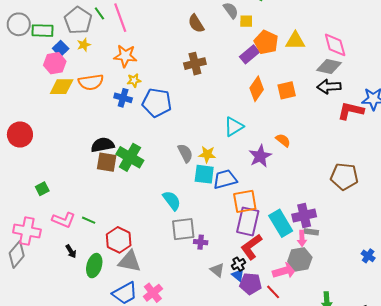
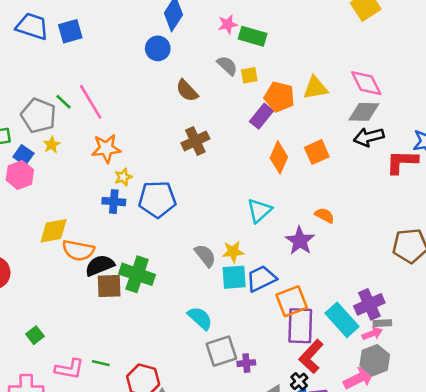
orange semicircle: (91, 82) -> (78, 250), moved, turned 30
yellow diamond: (62, 87) -> (54, 231), moved
pink arrow: (302, 238) -> (372, 334), turned -98

